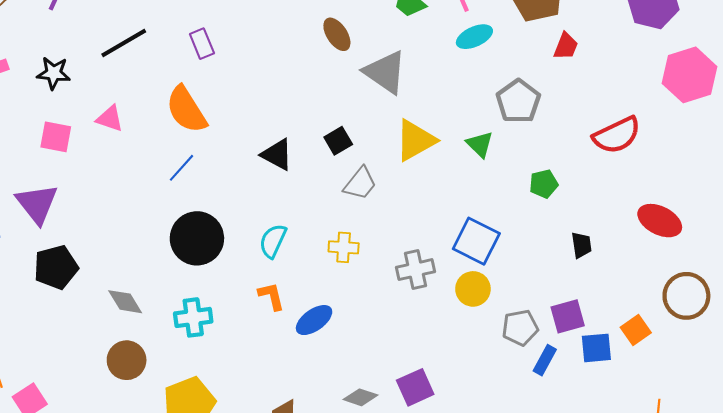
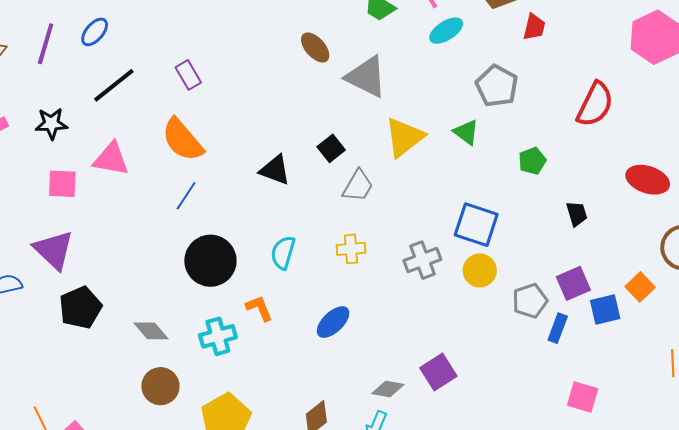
pink triangle: (110, 119) -> (111, 159), size x1.4
red semicircle: (617, 135) -> (595, 104), turned -30
orange L-shape: (271, 296) -> (259, 308), moved

